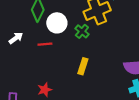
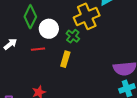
yellow rectangle: (83, 66) -> (65, 59), moved

